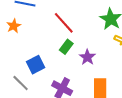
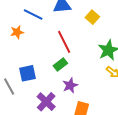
purple star: (87, 57) -> (70, 85), moved

